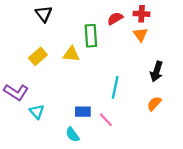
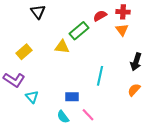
green rectangle: (91, 36) -> (79, 31), turned 54
yellow rectangle: (38, 56) -> (24, 52), moved
pink line: (106, 120) -> (88, 115), moved

